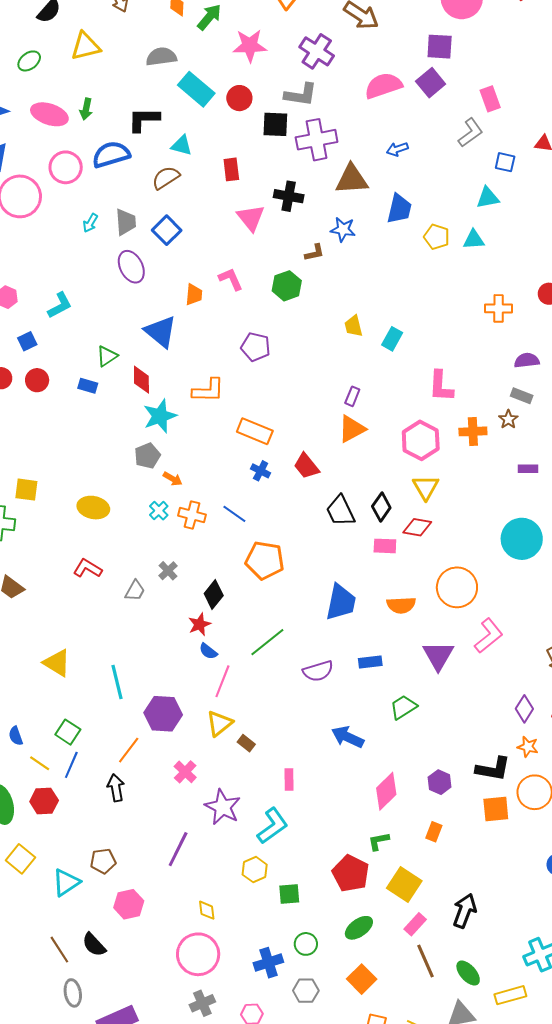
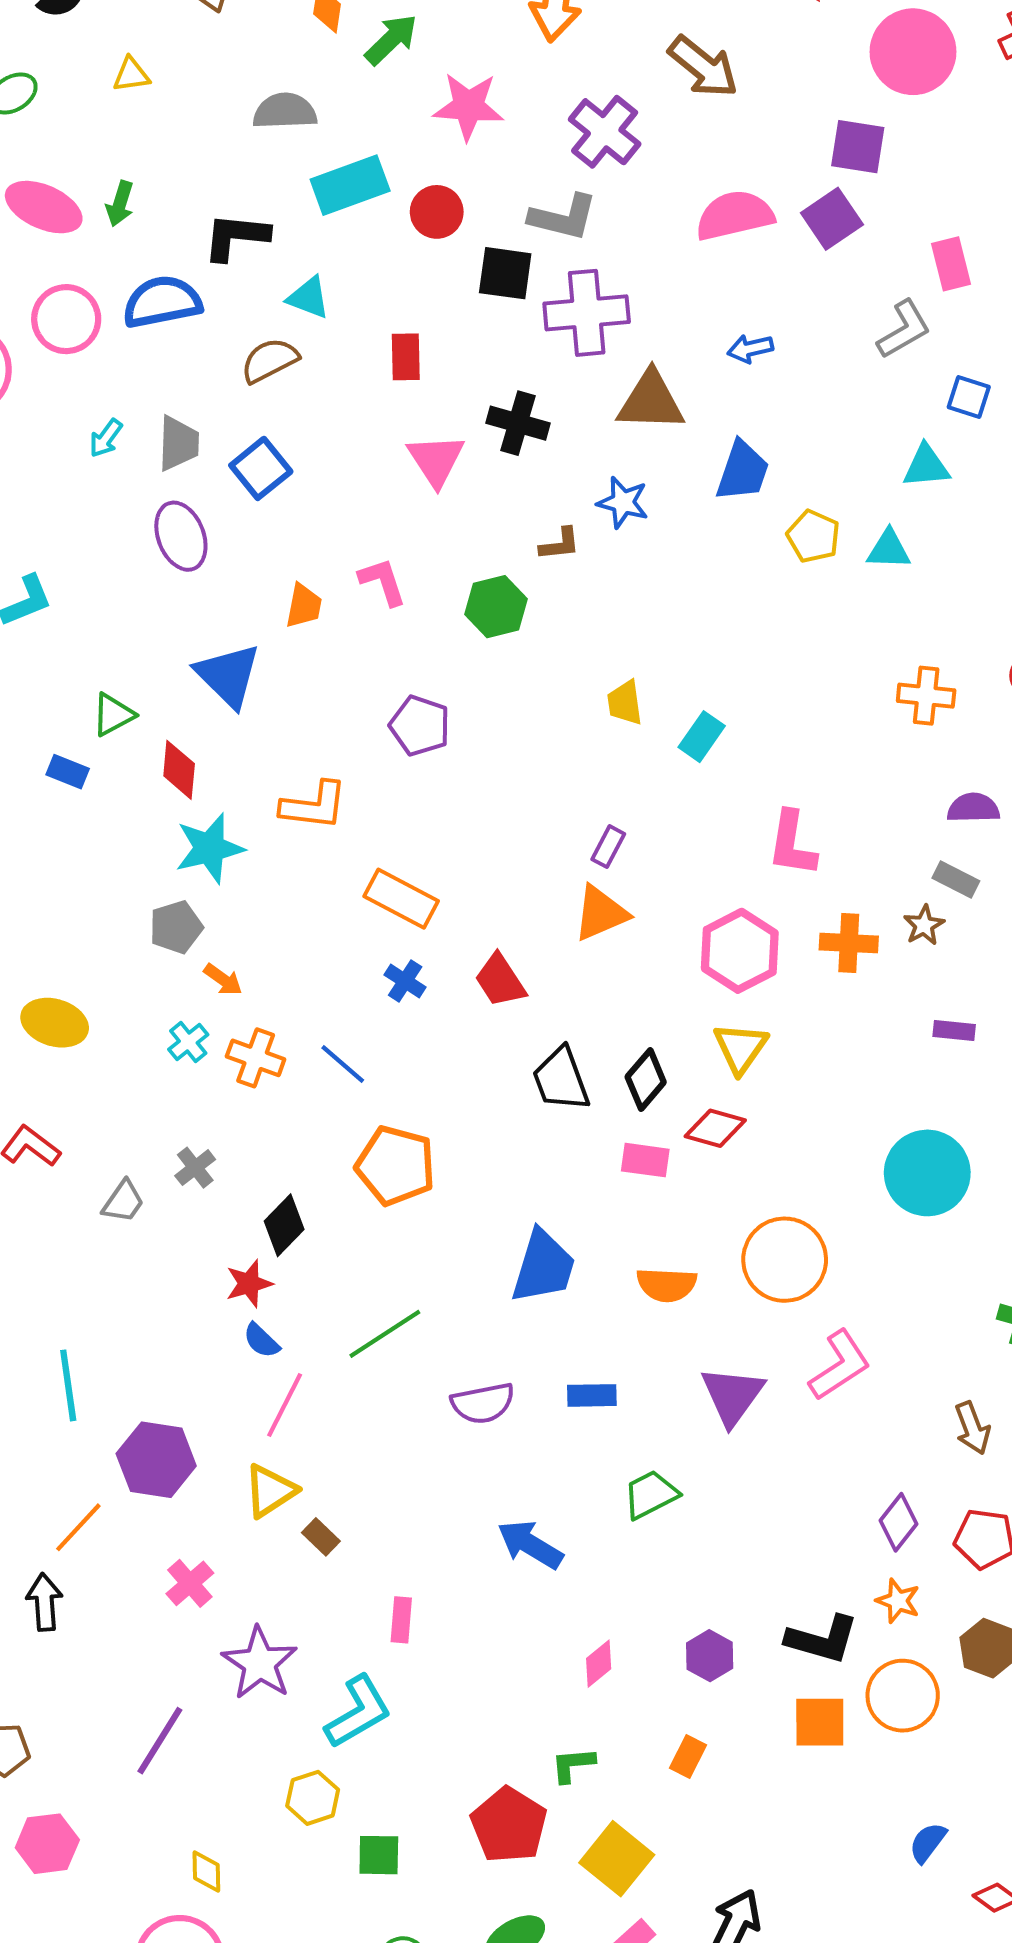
yellow triangle: (85, 46) -> (131, 75), size x0.6
cyan rectangle: (196, 89) -> (350, 185), turned -66
pink diamond: (386, 791) -> (599, 1664), size x0.6

